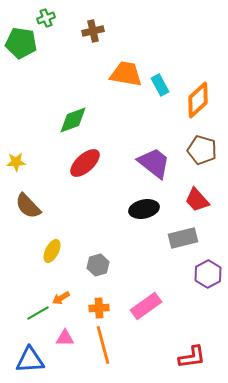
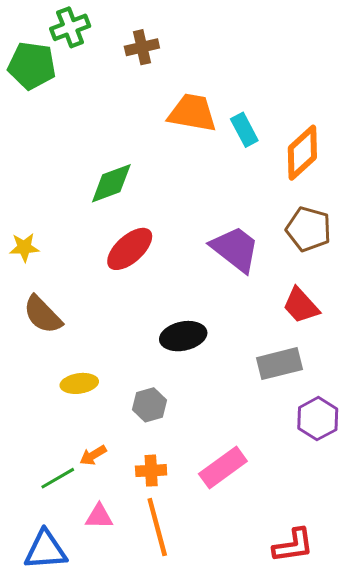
green cross: (46, 18) -> (70, 27), size x1.4
black ellipse: (144, 209) -> (183, 336), moved
yellow ellipse: (52, 251) -> (79, 383), turned 55

